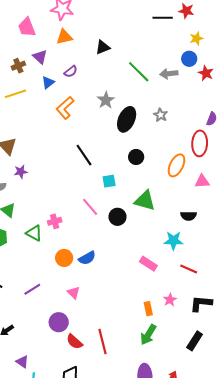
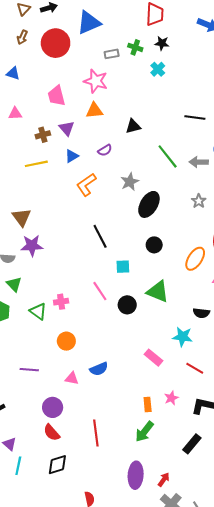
black line: (163, 18) -> (195, 118), moved
purple semicircle: (71, 72) -> (105, 150), moved
gray star: (160, 115) -> (199, 201), moved
purple star: (21, 172) -> (32, 246), size x1.5
blue semicircle: (87, 258) -> (99, 369), moved
purple line: (32, 289) -> (29, 370), turned 30
pink triangle: (74, 293) -> (72, 378), turned -40
red semicircle: (74, 342) -> (52, 433), moved

